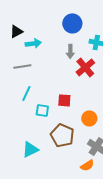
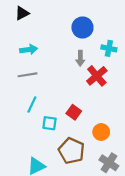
black triangle: (16, 31) -> (22, 13), moved
cyan arrow: (33, 43) -> (29, 50), moved
red square: (64, 100) -> (74, 112), turned 32

